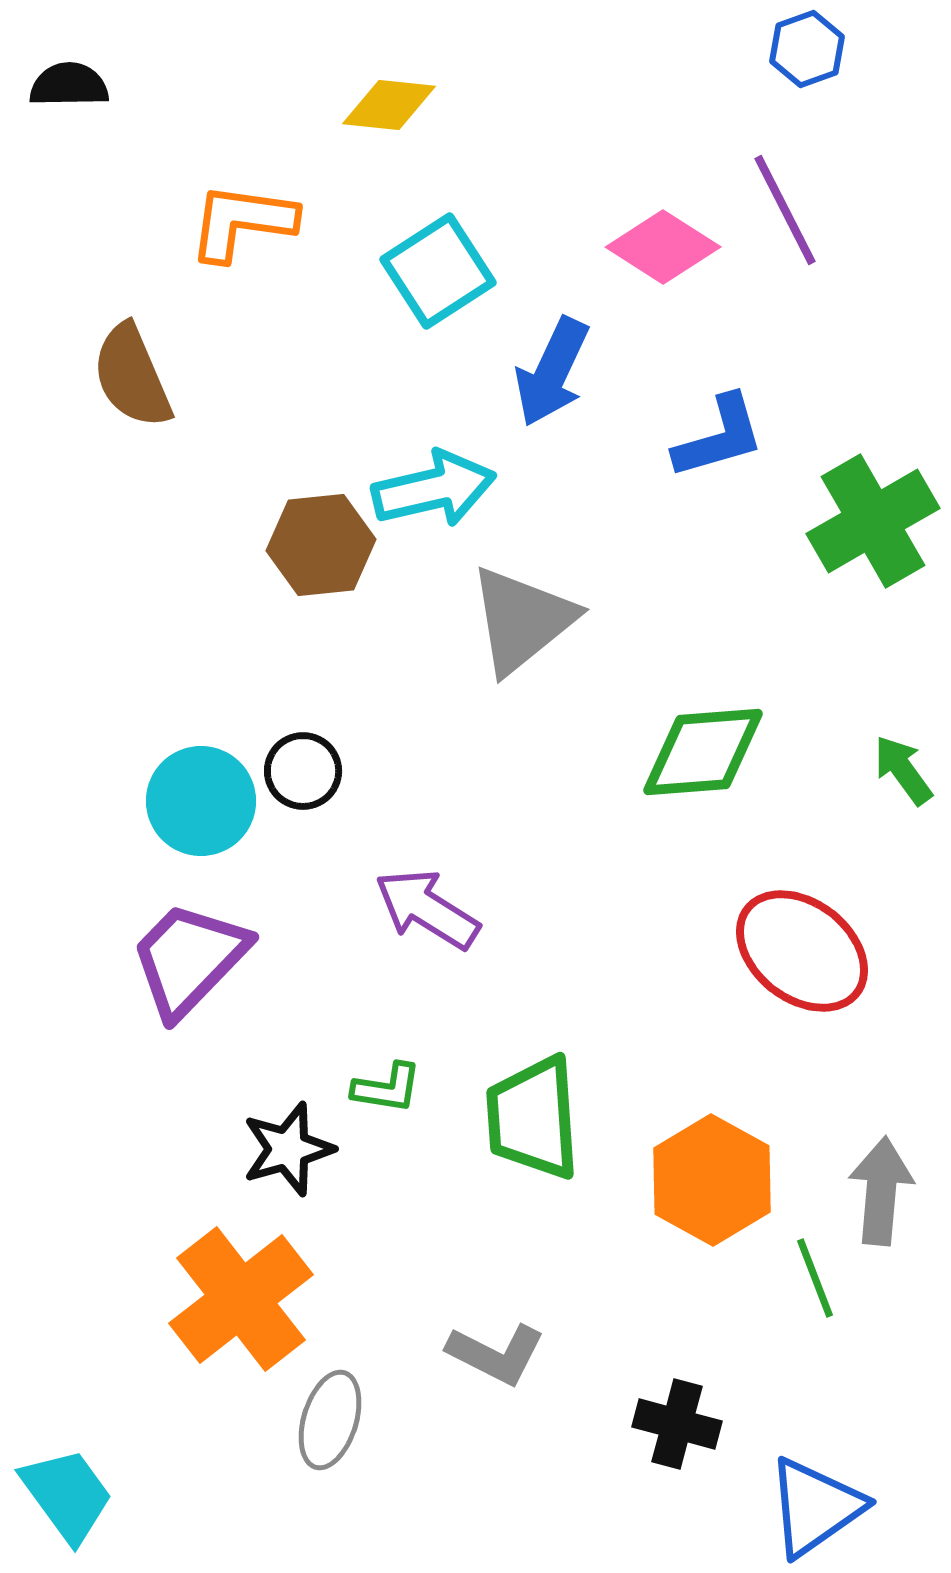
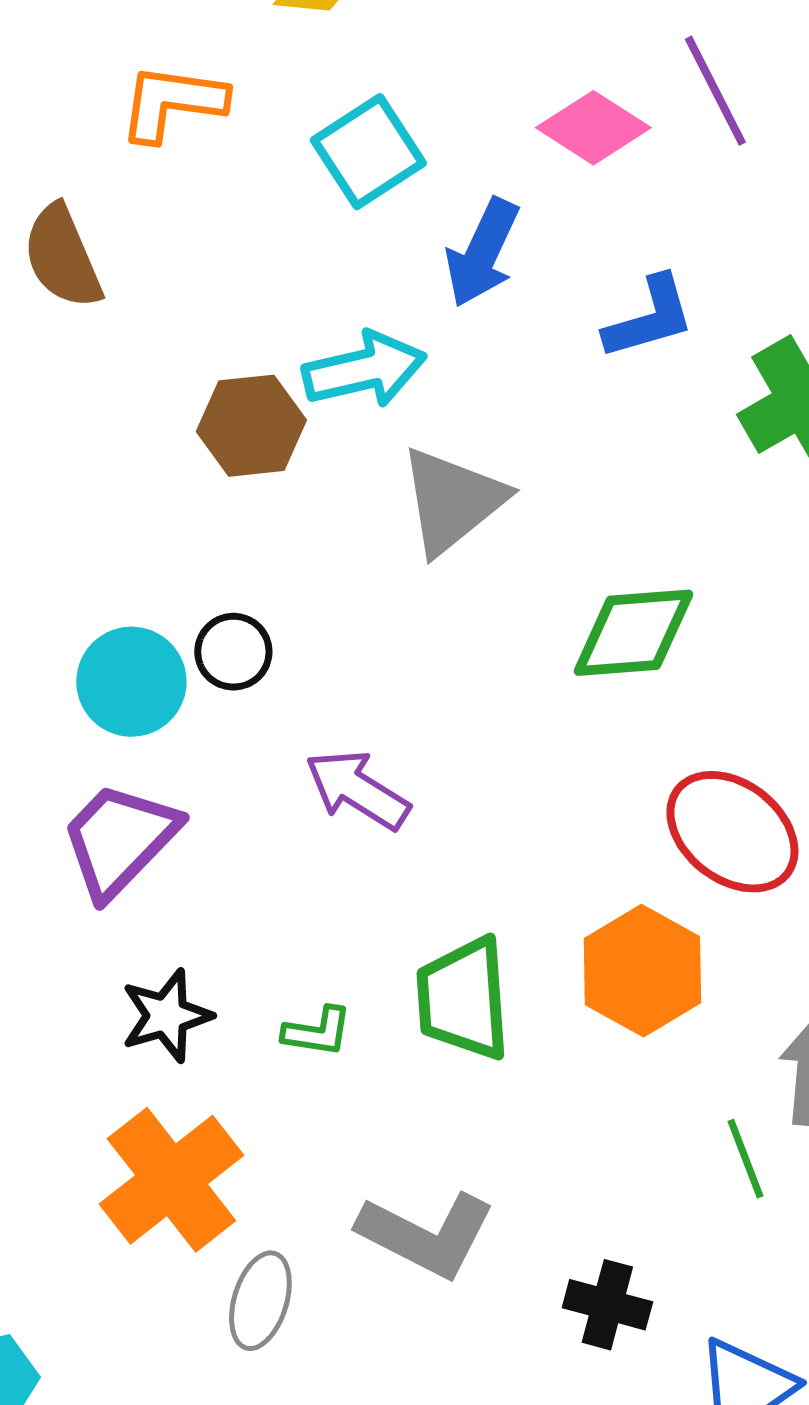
green L-shape: (387, 1088) -> (317, 1032), moved
black star: (288, 1149) -> (166, 1016), moved
orange hexagon: (712, 1180) -> (642, 971), moved
gray L-shape: (496, 1354) -> (426, 1235), size x1.4

